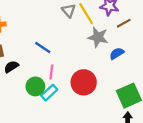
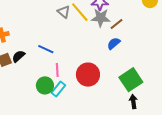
brown line: (124, 23) -> (116, 24), moved
gray star: (98, 37) -> (101, 18), moved
black semicircle: (11, 67) -> (18, 56), moved

